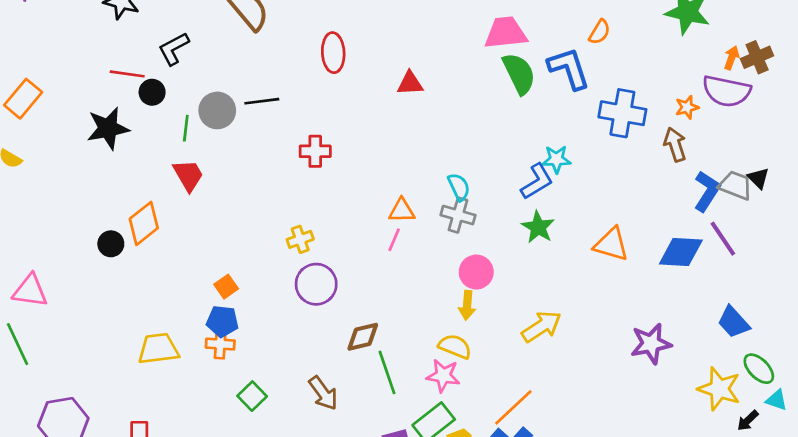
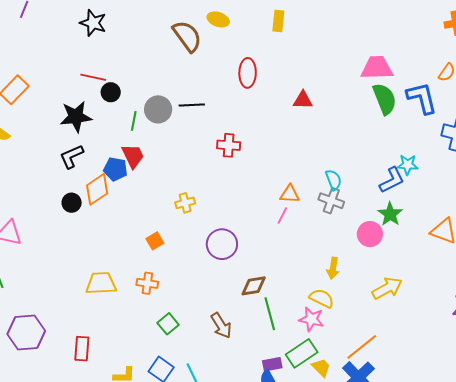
black L-shape: (174, 49) -> (72, 156), moved
yellow cross: (300, 239) -> (185, 203), moved
pink circle: (476, 272) -> (370, 234), moved
blue pentagon: (222, 321) -> (115, 169), moved

